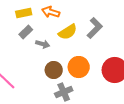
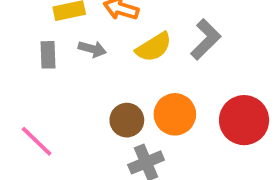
gray rectangle: (26, 32) -> (48, 55), moved, turned -48
gray arrow: (43, 44) -> (92, 49), moved

